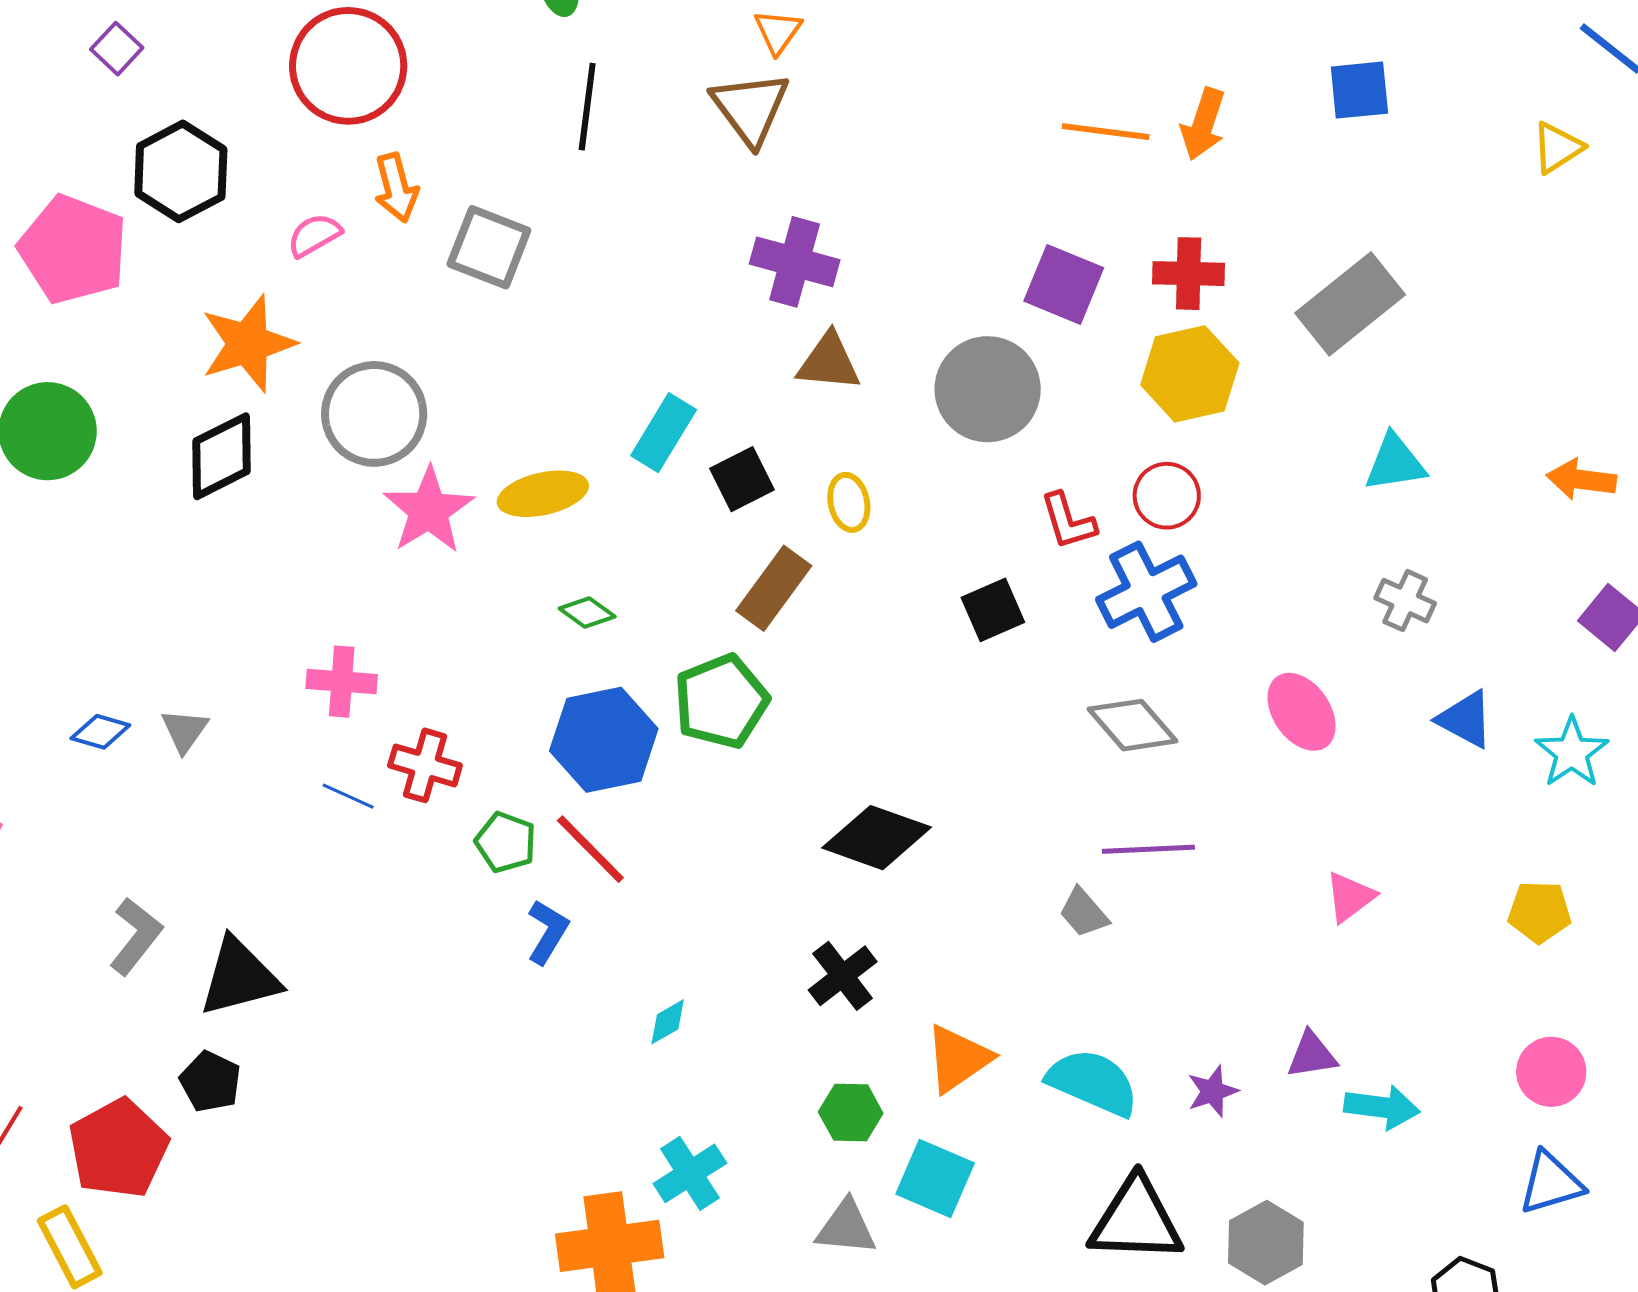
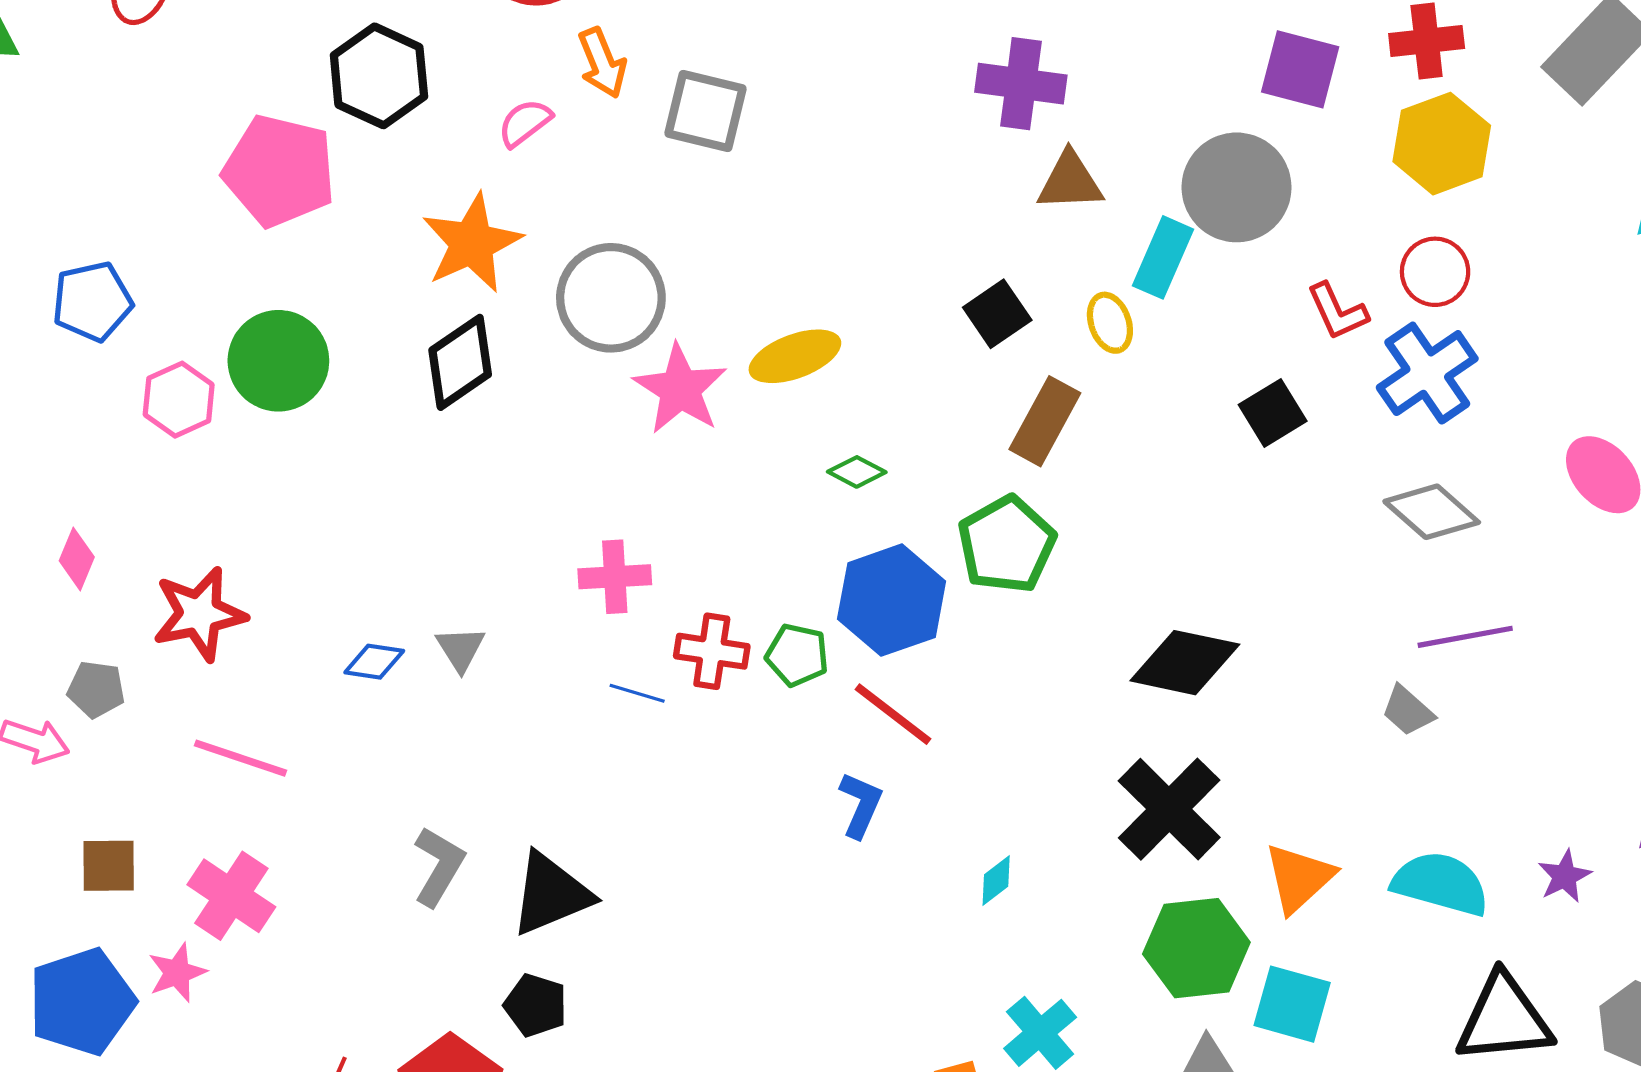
cyan rectangle: (664, 433) -> (1163, 257), moved
green pentagon: (506, 842) -> (797, 655), moved
black cross: (843, 976) -> (1169, 809), size x1.5
green hexagon: (851, 1113) -> (1196, 948), size x1.6

